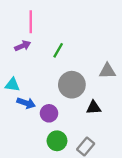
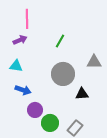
green line: (58, 50) -> (60, 41), moved
cyan triangle: (12, 85) -> (16, 66), moved
purple circle: (49, 113) -> (35, 110), moved

